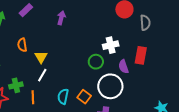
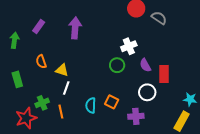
purple arrow: (61, 18) -> (75, 28), size x1.5
gray semicircle: (145, 23) -> (159, 18), turned -42
red rectangle: (141, 55) -> (164, 74), moved
yellow triangle: (41, 57) -> (62, 70), turned -32
white circle: (110, 86) -> (147, 92), moved, size x0.7

